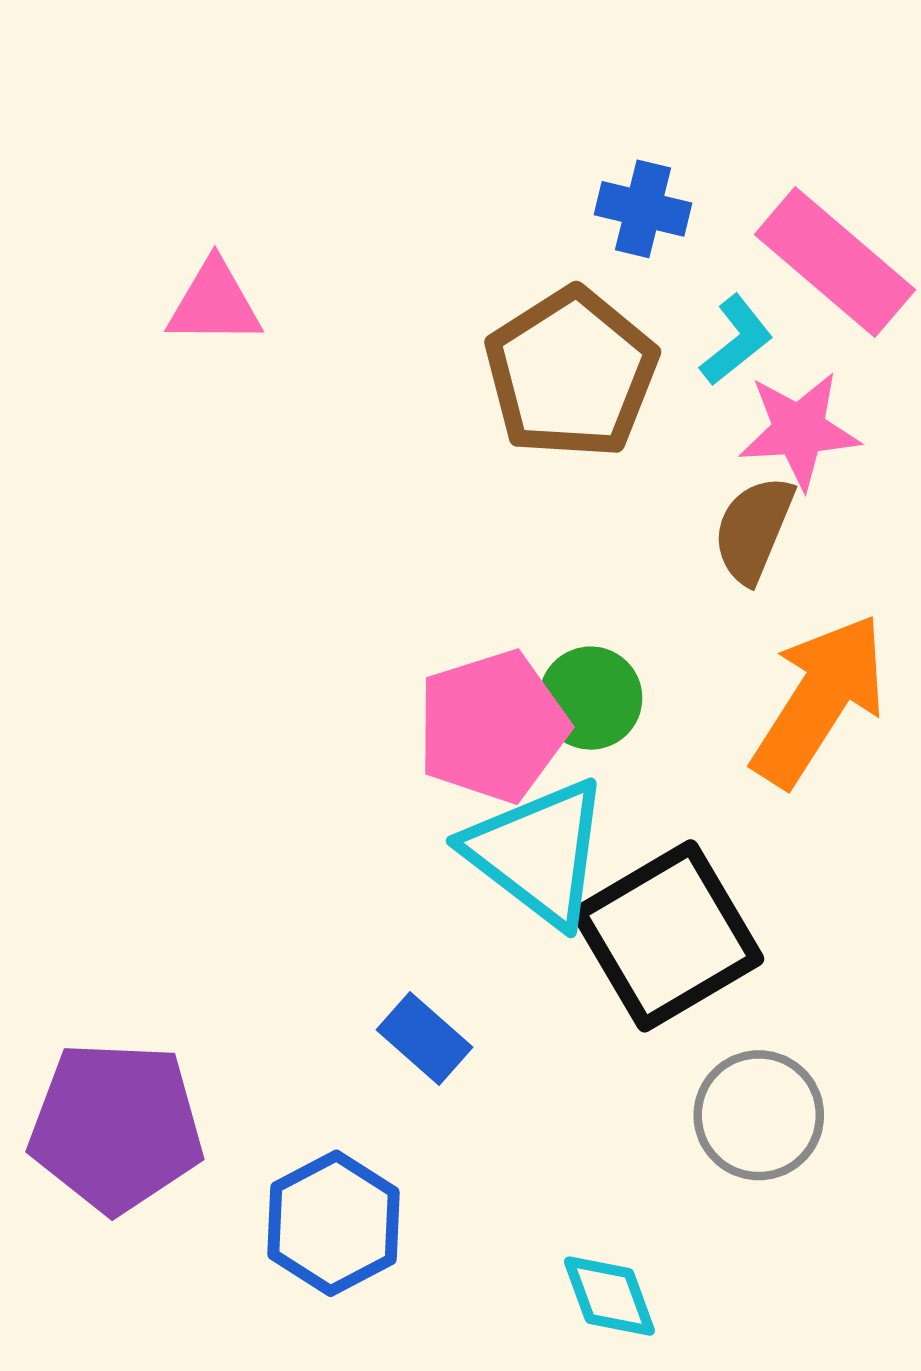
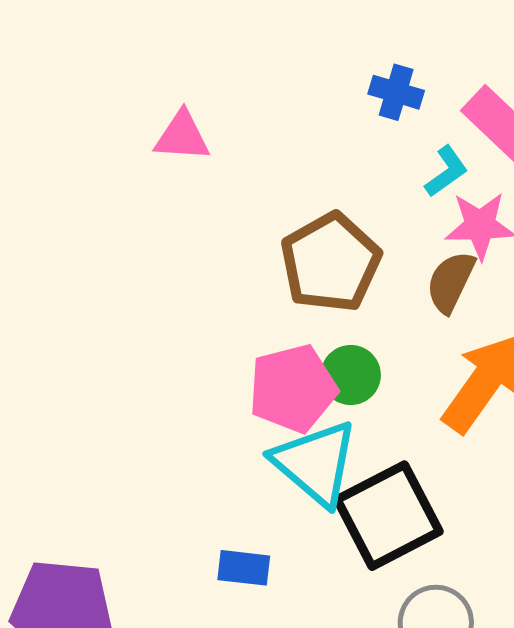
pink triangle: (214, 303) -> (182, 136), moved
brown pentagon: (571, 373) -> (331, 263), moved
blue rectangle: (424, 1038) -> (244, 568), turned -38

